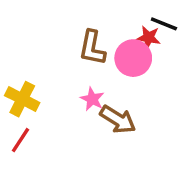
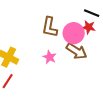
red star: (149, 38) -> (89, 27), moved
brown arrow: (118, 120) -> (77, 51), moved

